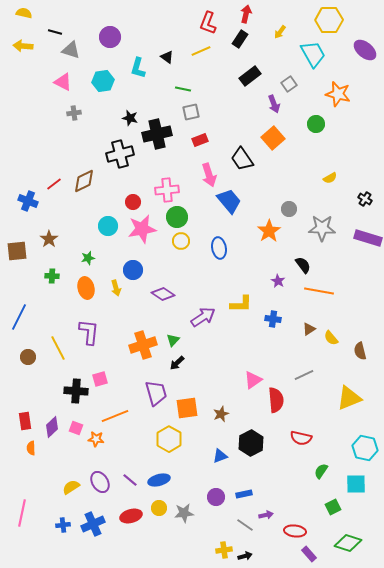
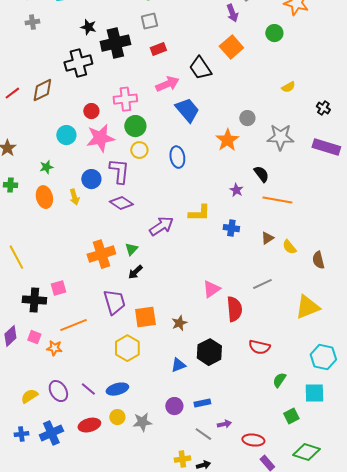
pink arrow: (209, 175) -> (167, 84), turned -95
purple L-shape: (89, 332) -> (119, 171), moved

